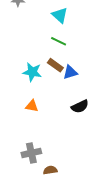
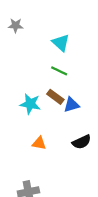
orange triangle: (32, 106) -> (39, 143), moved

